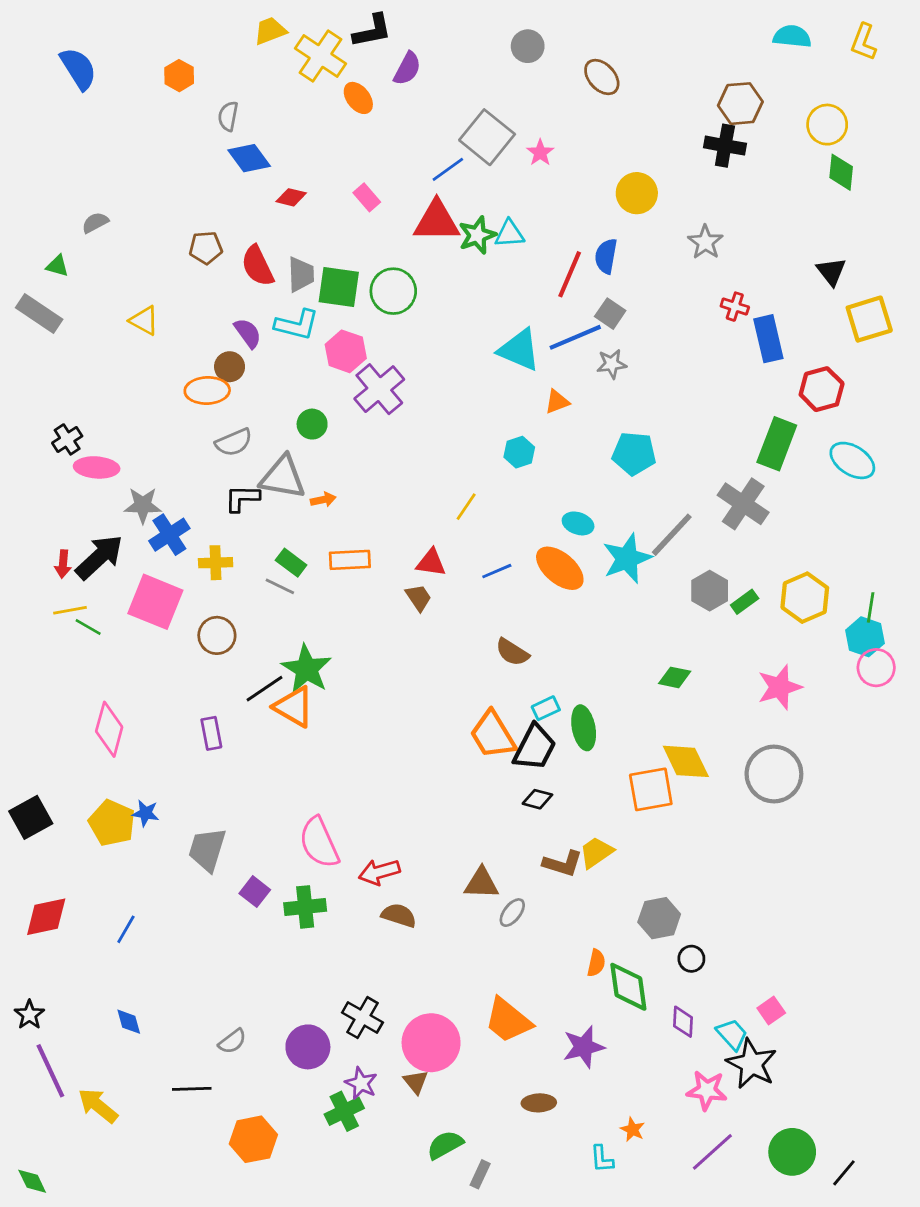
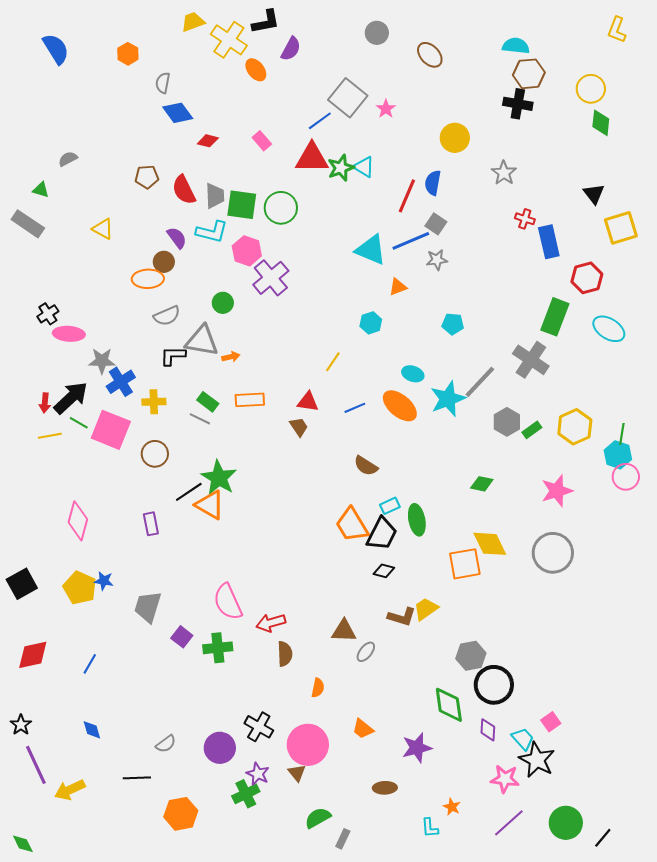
cyan semicircle: (792, 36) -> (516, 46), moved
cyan triangle: (509, 234) -> (364, 167), turned 35
cyan pentagon: (634, 453) -> (453, 324), size x0.7
green line: (88, 627) -> (79, 423), moved
brown semicircle: (399, 915) -> (285, 654), turned 70
black circle: (691, 959) -> (494, 685), size x2.0
orange semicircle: (596, 963) -> (318, 688), moved
orange trapezoid: (508, 1020) -> (363, 729), size x0.6
yellow arrow: (98, 1106) -> (70, 790), turned -64

